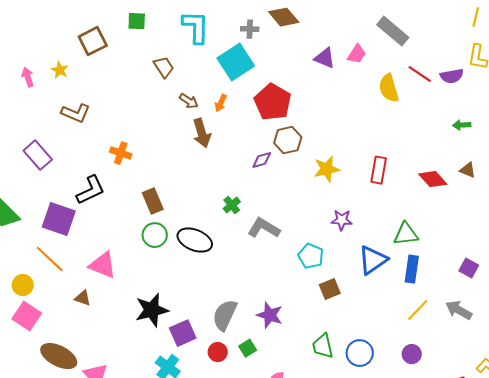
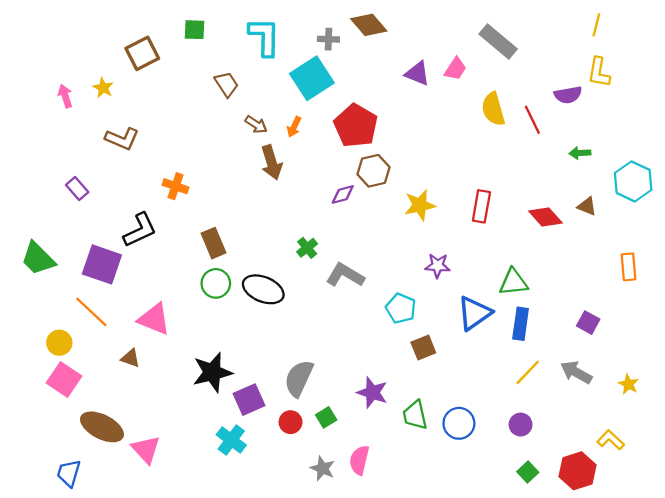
red line: (420, 74) -> (532, 120), moved, turned 30
purple rectangle: (38, 155) -> (77, 189), size x0.7
purple star: (270, 315) -> (372, 393), moved

